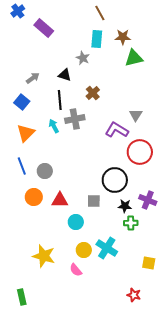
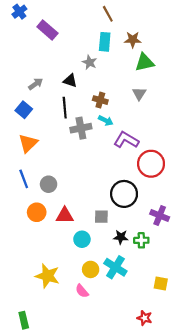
brown cross: (93, 93) -> (100, 100), turned -32
gray triangle: (136, 115) -> (139, 94), moved
cyan arrow: (54, 126) -> (106, 121), moved, turned 144
black star: (125, 206) -> (121, 237), moved

